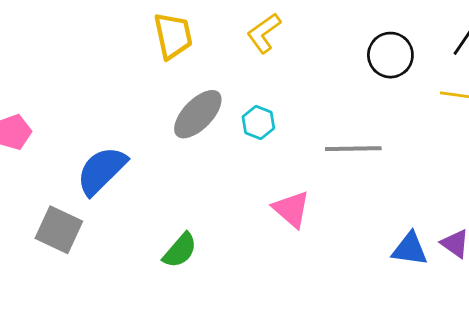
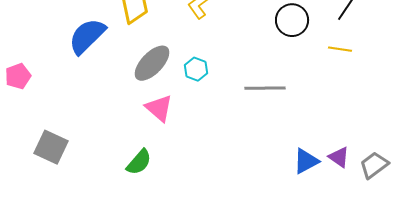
blue semicircle: (102, 171) -> (87, 36), moved
pink triangle: (291, 209) -> (159, 108), moved
blue triangle: (410, 249) -> (306, 161), turned -36

